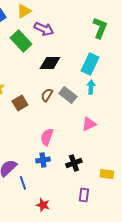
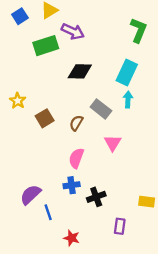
green rectangle: (21, 41) -> (46, 46), turned -65
brown semicircle: (47, 95) -> (76, 123), moved
pink triangle: (89, 124) -> (113, 143), moved, turned -35
black cross: (74, 163) -> (96, 197), moved

